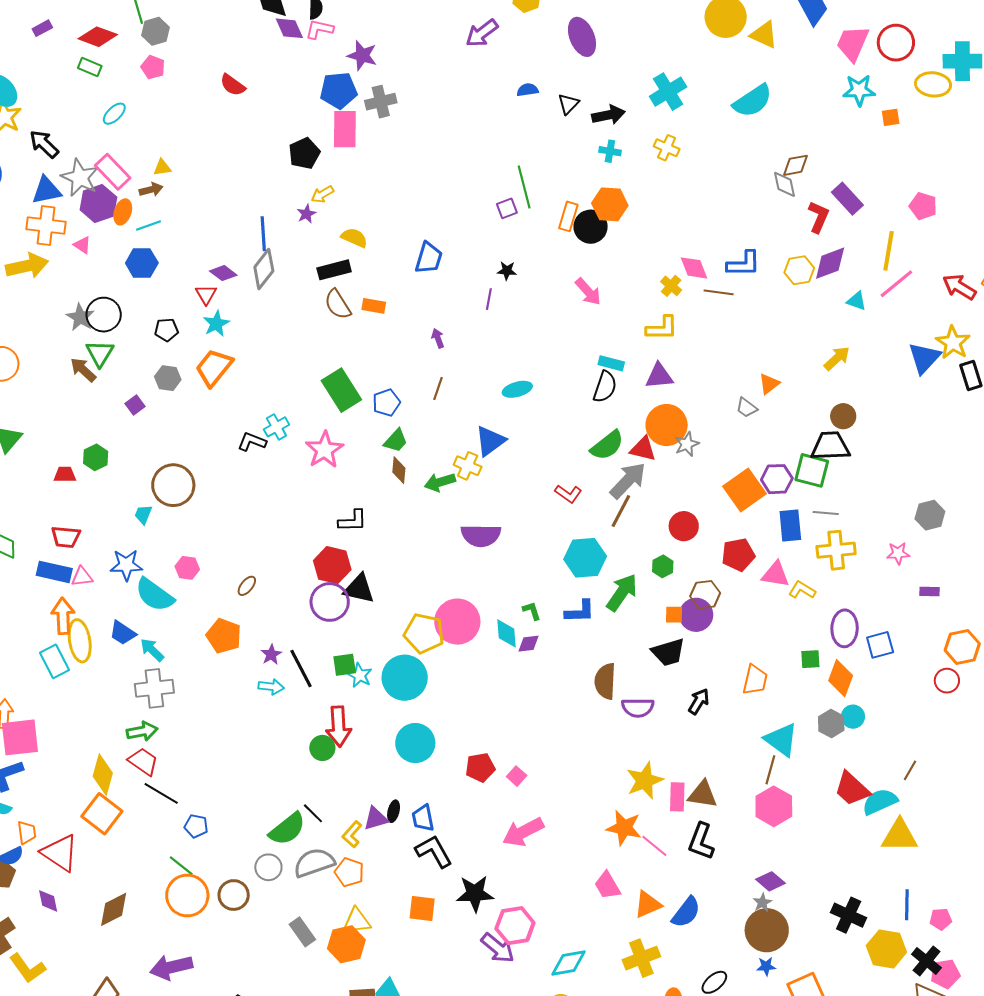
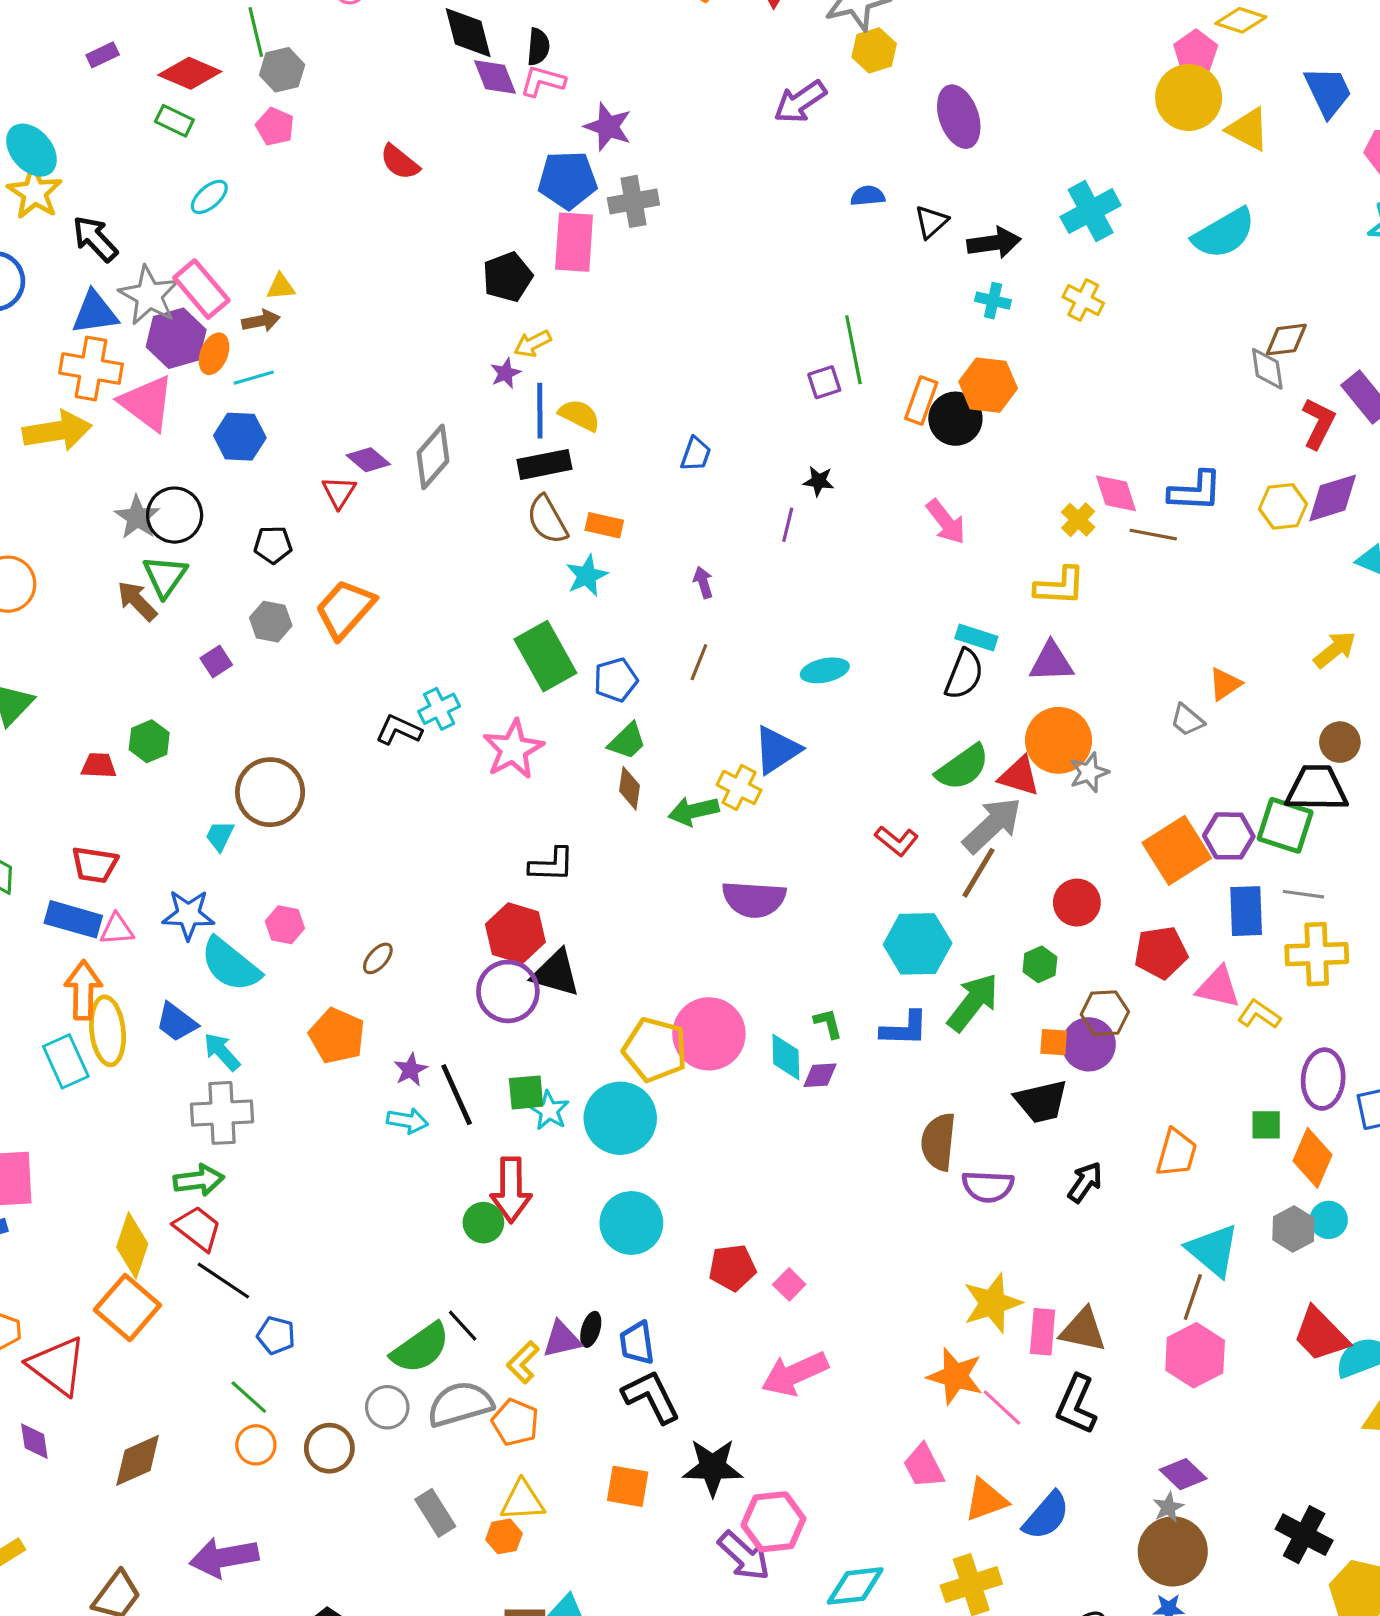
blue line: (263, 234) -> (540, 411), moved
pink triangle: (82, 245) -> (147, 403), size x2.0
blue trapezoid: (429, 258) -> (696, 454), size x0.7
cyan star: (216, 324) -> (587, 576), moved
orange circle: (187, 895) -> (256, 1445), size x0.6
orange hexagon: (346, 944) -> (504, 1536), size x0.6

